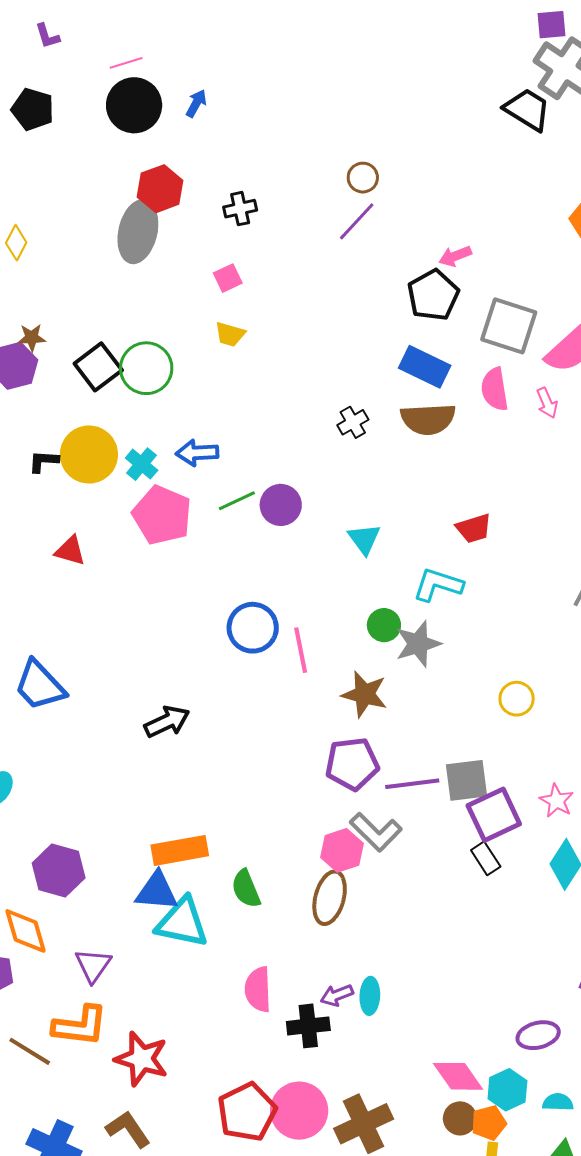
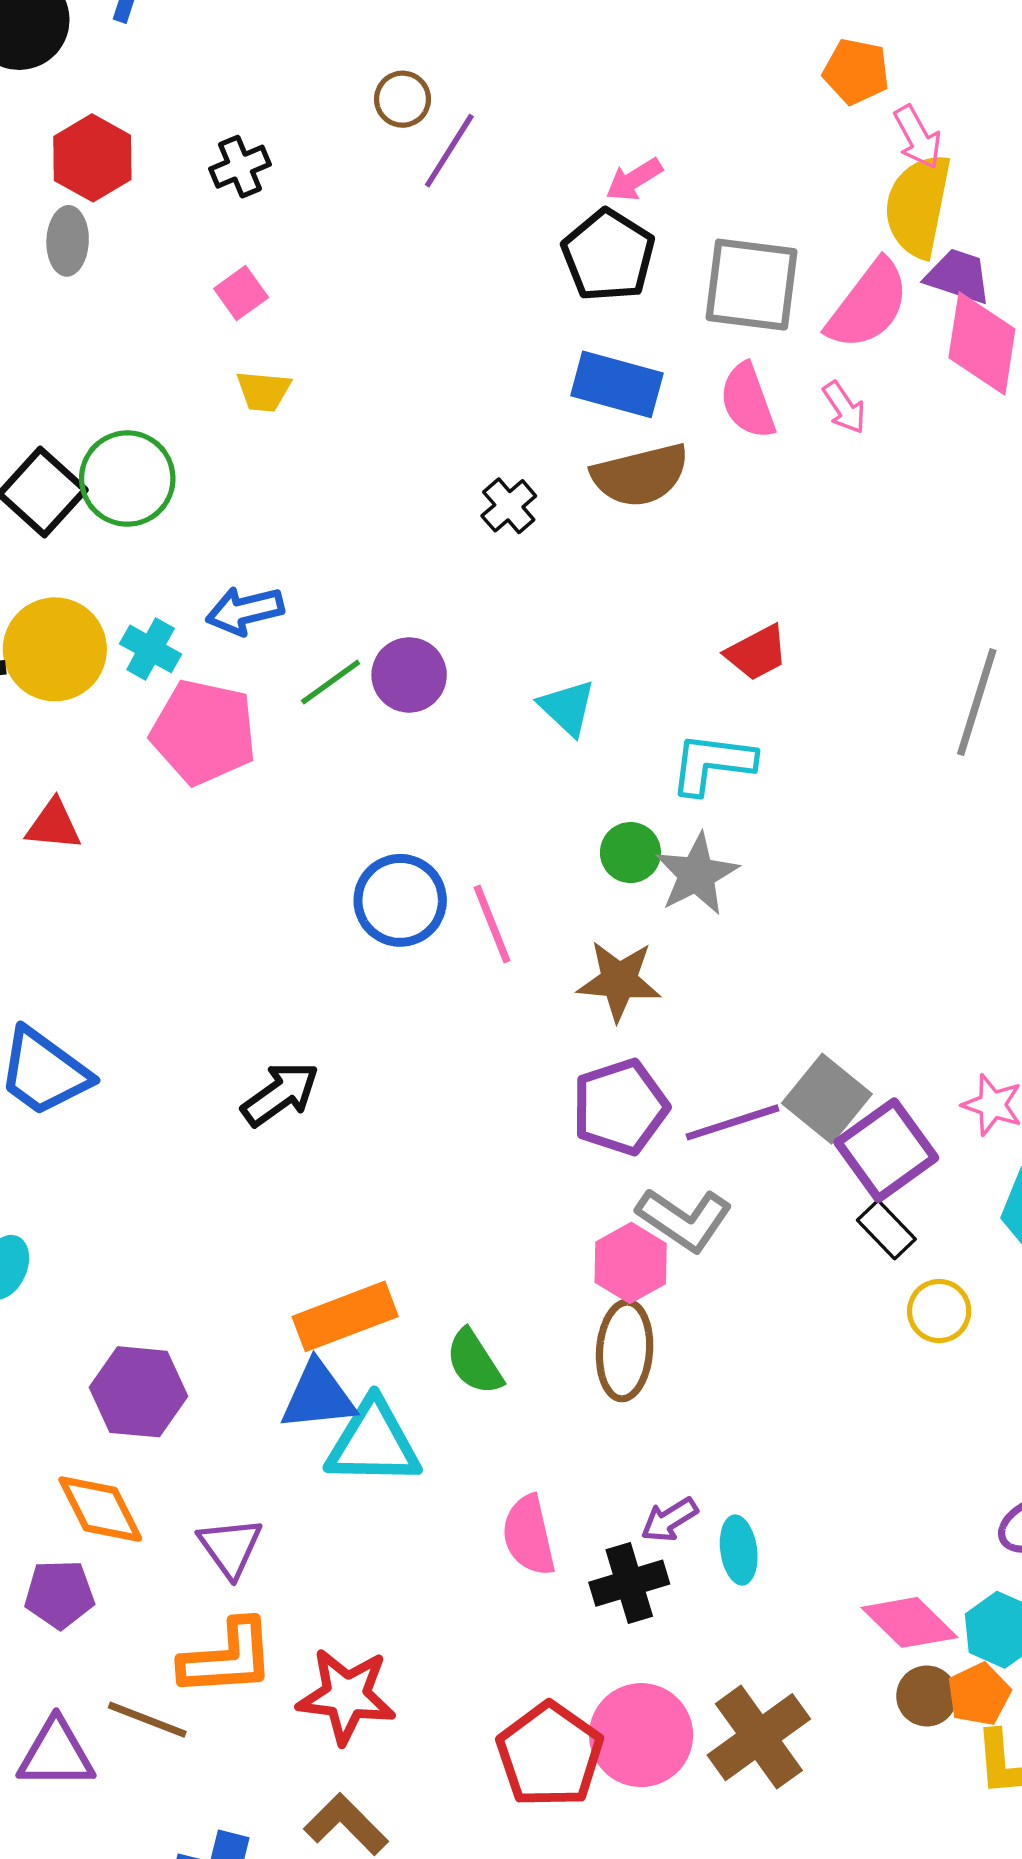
brown circle: (363, 178) -> (403, 99), moved
gray ellipse: (138, 232) -> (68, 241), size x0.6
yellow circle: (517, 699) -> (939, 1311), moved
gray square: (466, 780) -> (827, 1099), turned -33
cyan ellipse: (370, 996) -> (739, 1550), moved

